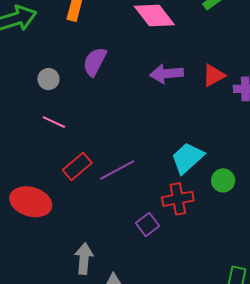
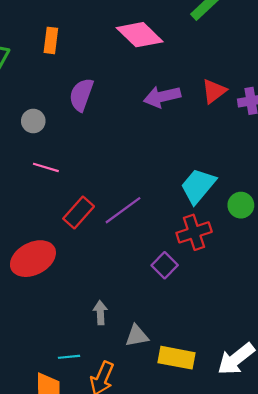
red ellipse: (31, 202) -> (33, 259), turned -36
gray arrow: (84, 259) -> (100, 313), size x0.7

